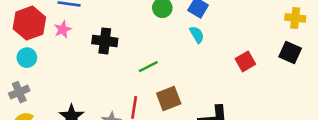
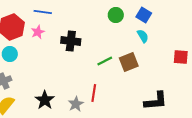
red square: (245, 61) -> (181, 57), turned 35
brown square: (169, 98) -> (129, 62), moved

